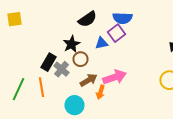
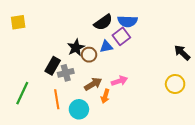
black semicircle: (88, 19) -> (103, 22), moved
brown circle: (80, 59) -> (89, 55), moved
gray cross: (62, 69) -> (66, 73), turned 35
pink arrow: (114, 77) -> (119, 81), size x0.7
orange line: (42, 87) -> (57, 99), moved

